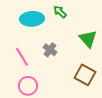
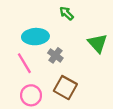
cyan ellipse: (32, 19) -> (35, 37), moved
brown square: (85, 75) -> (65, 88), moved

